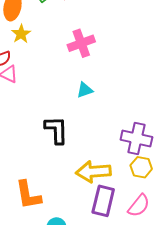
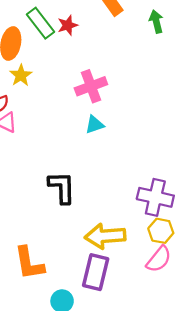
cyan triangle: (85, 90) -> (95, 125), moved
purple rectangle: (103, 201) -> (96, 272), moved
pink semicircle: (139, 206) -> (159, 259), moved

